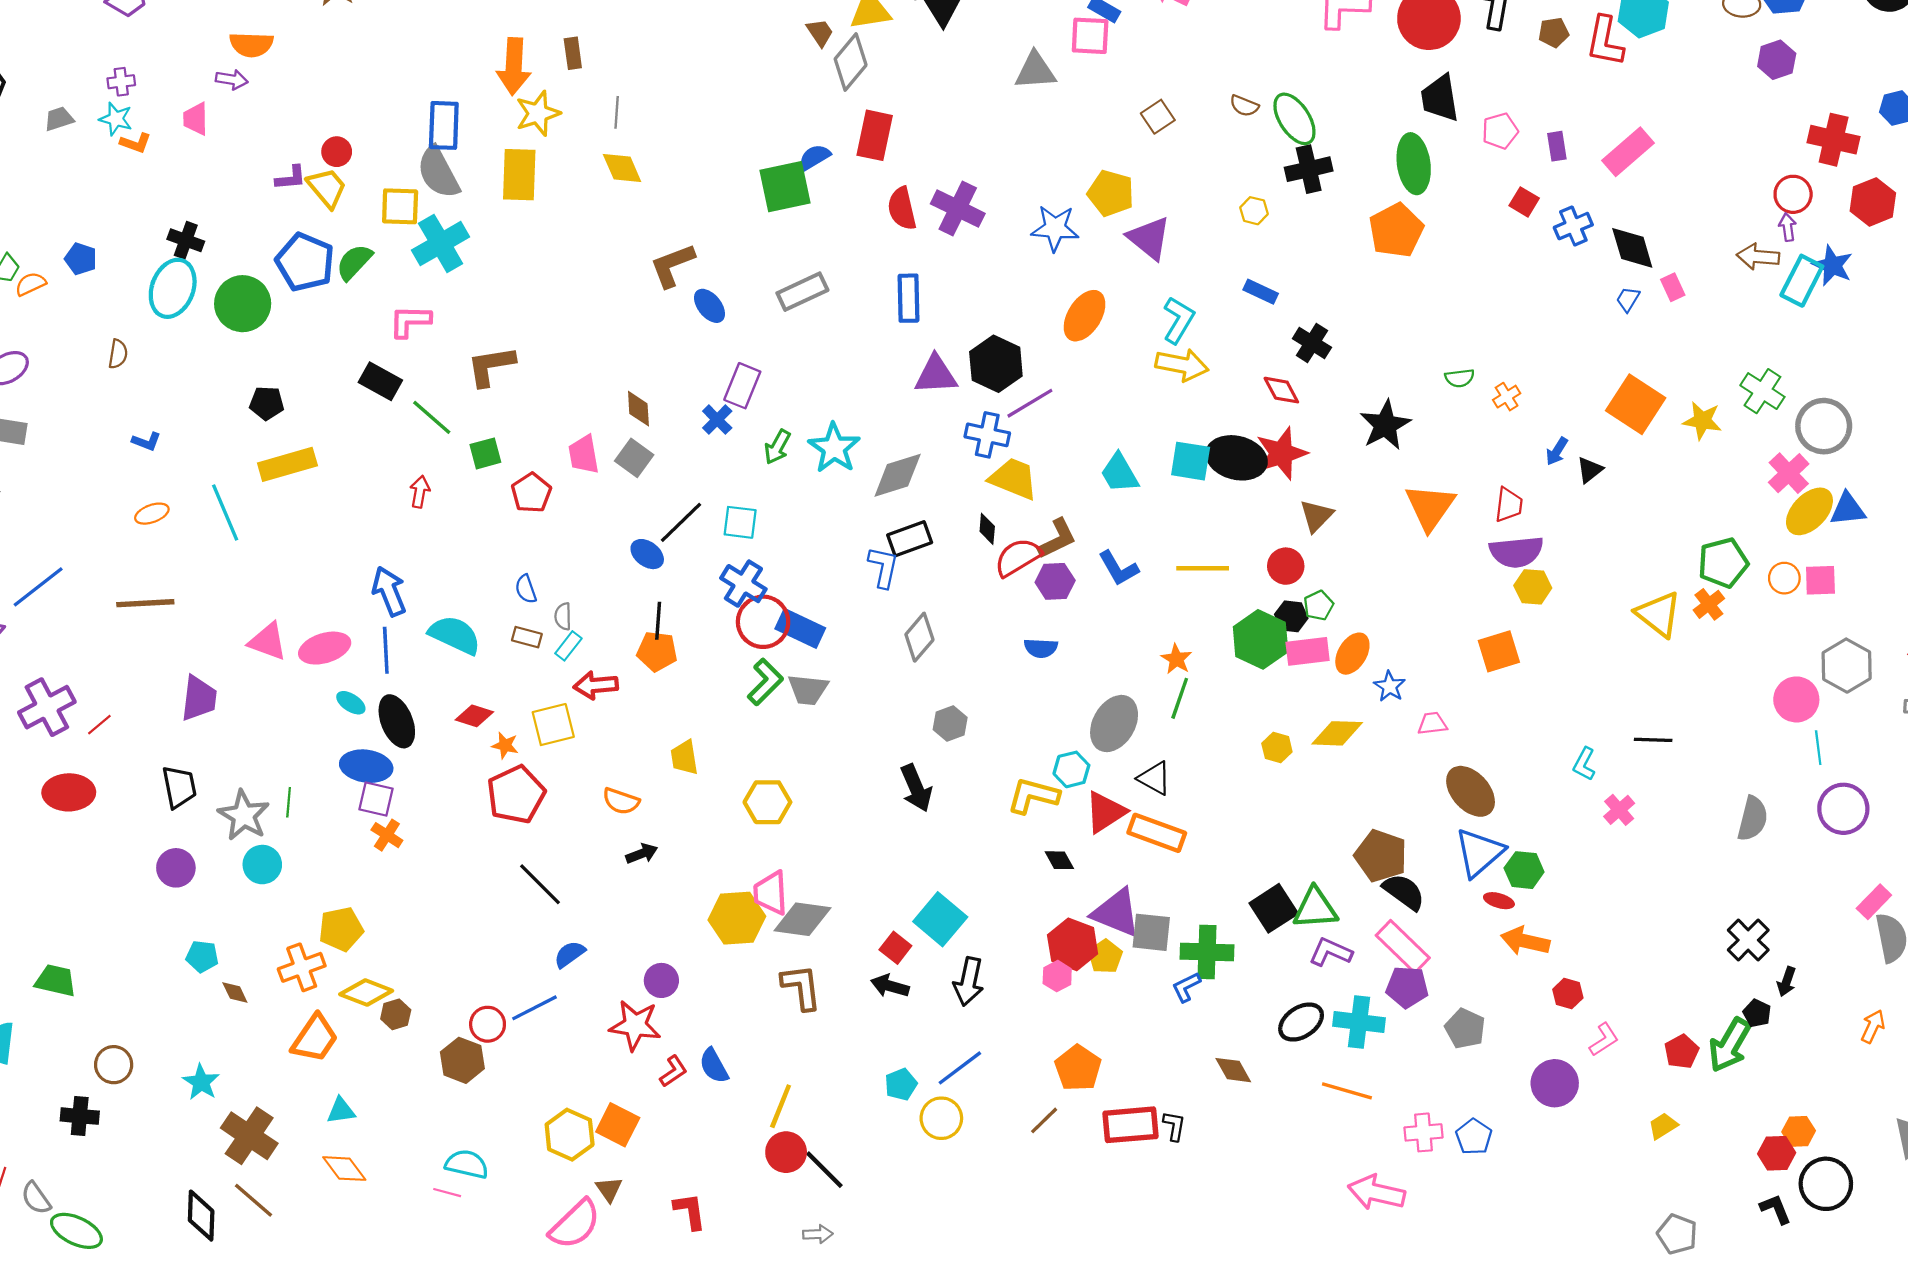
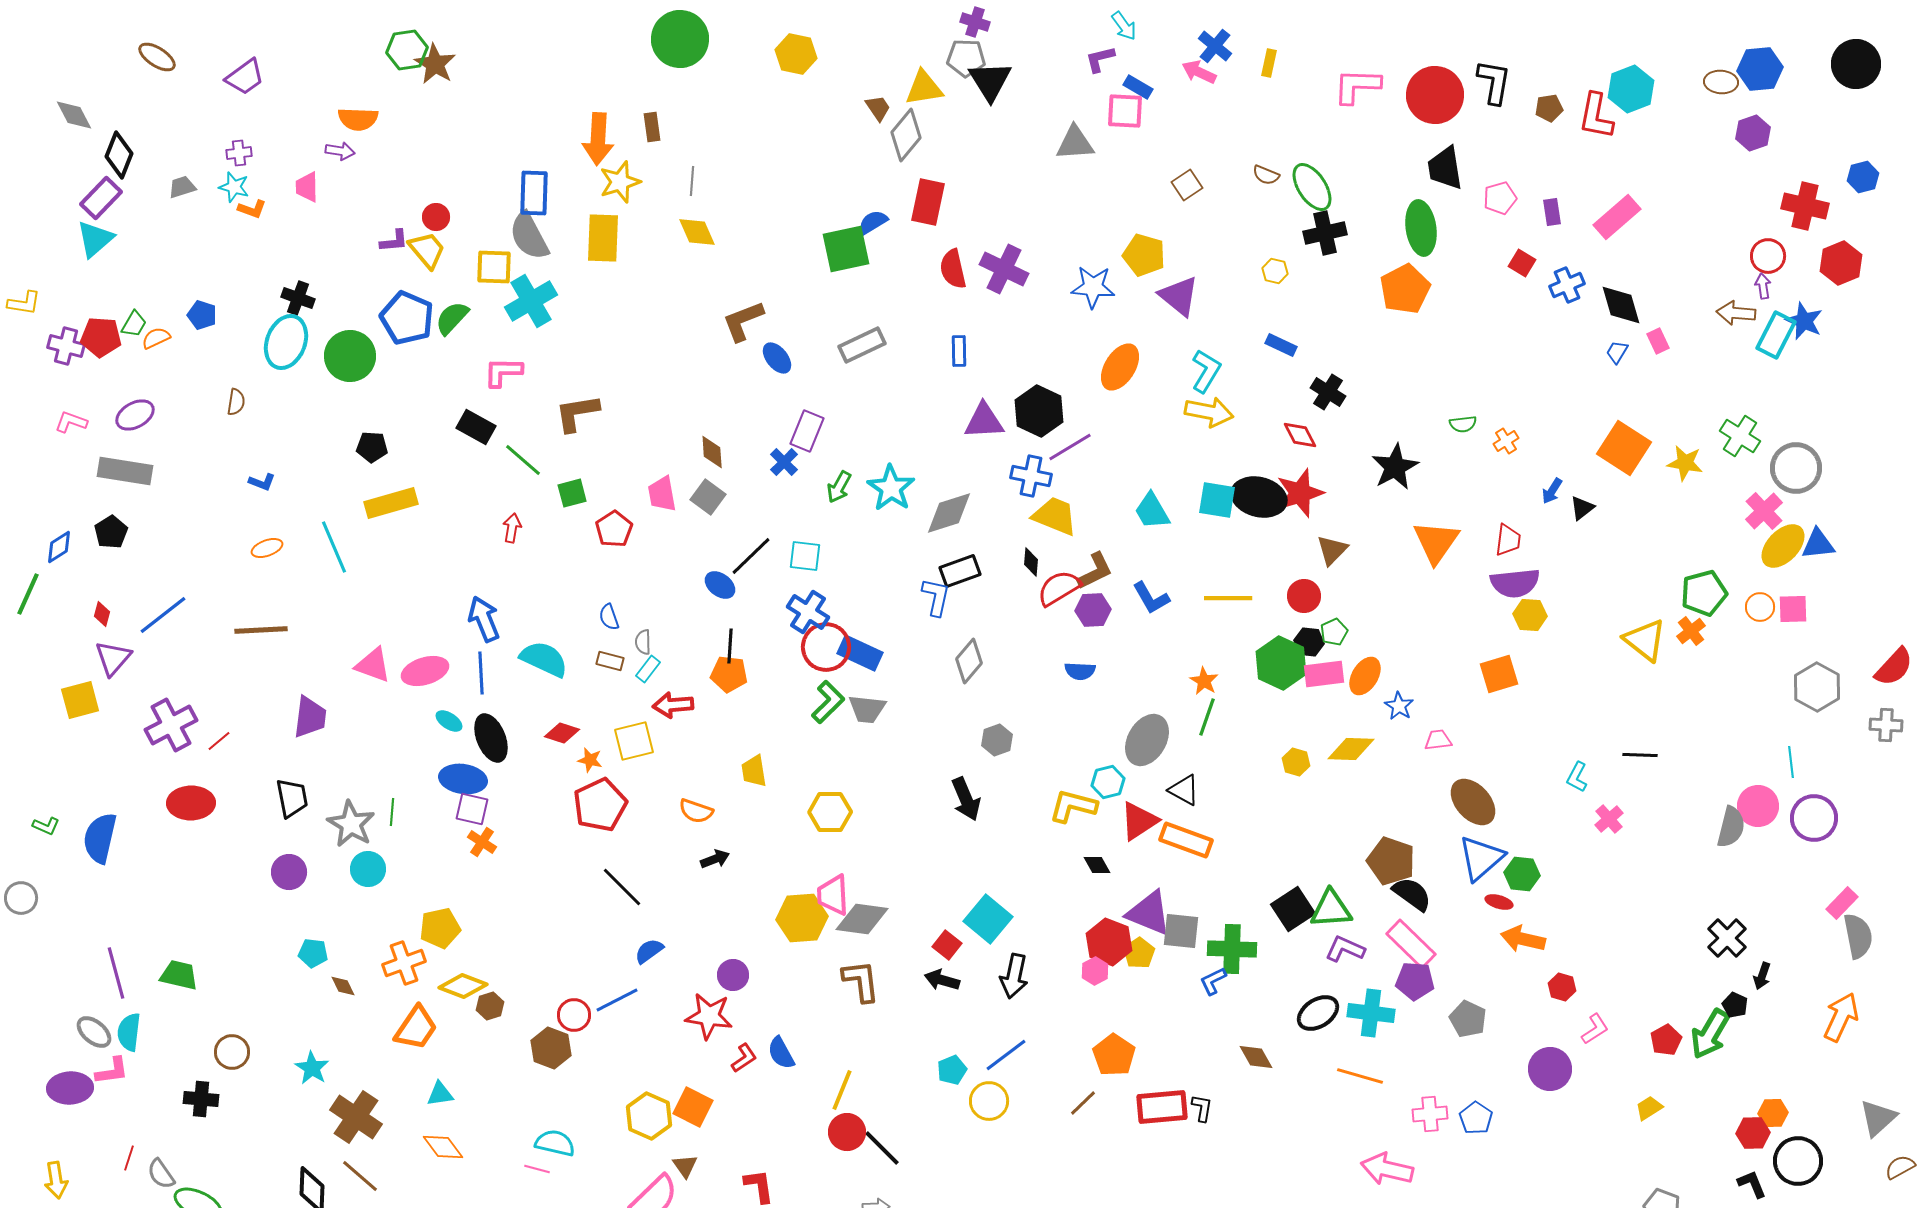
blue rectangle: (909, 298) -> (959, 351), size x0.7
pink circle: (1796, 699) -> (1758, 806), moved
orange arrow: (1873, 1026) -> (1841, 1017), size x1.6

